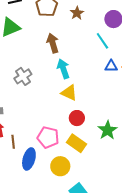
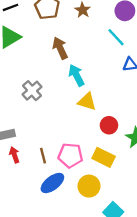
red circle: (77, 118) -> (109, 125), moved
brown line: (13, 142) -> (43, 156), moved
blue ellipse: (29, 159) -> (52, 183), turned 45

